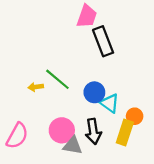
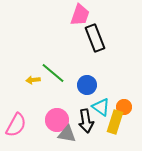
cyan triangle: (110, 103) -> (101, 107), moved

